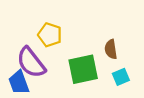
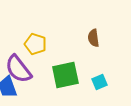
brown semicircle: (111, 49) -> (93, 38), moved

